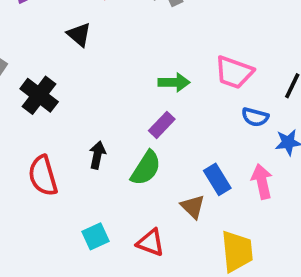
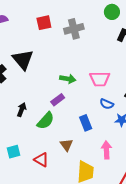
black triangle: (79, 35) -> (23, 60), moved, size x1.6
pink trapezoid: (234, 72) -> (100, 79), turned -30
blue rectangle: (217, 179) -> (86, 123), moved
pink arrow: (262, 181) -> (106, 150), moved

